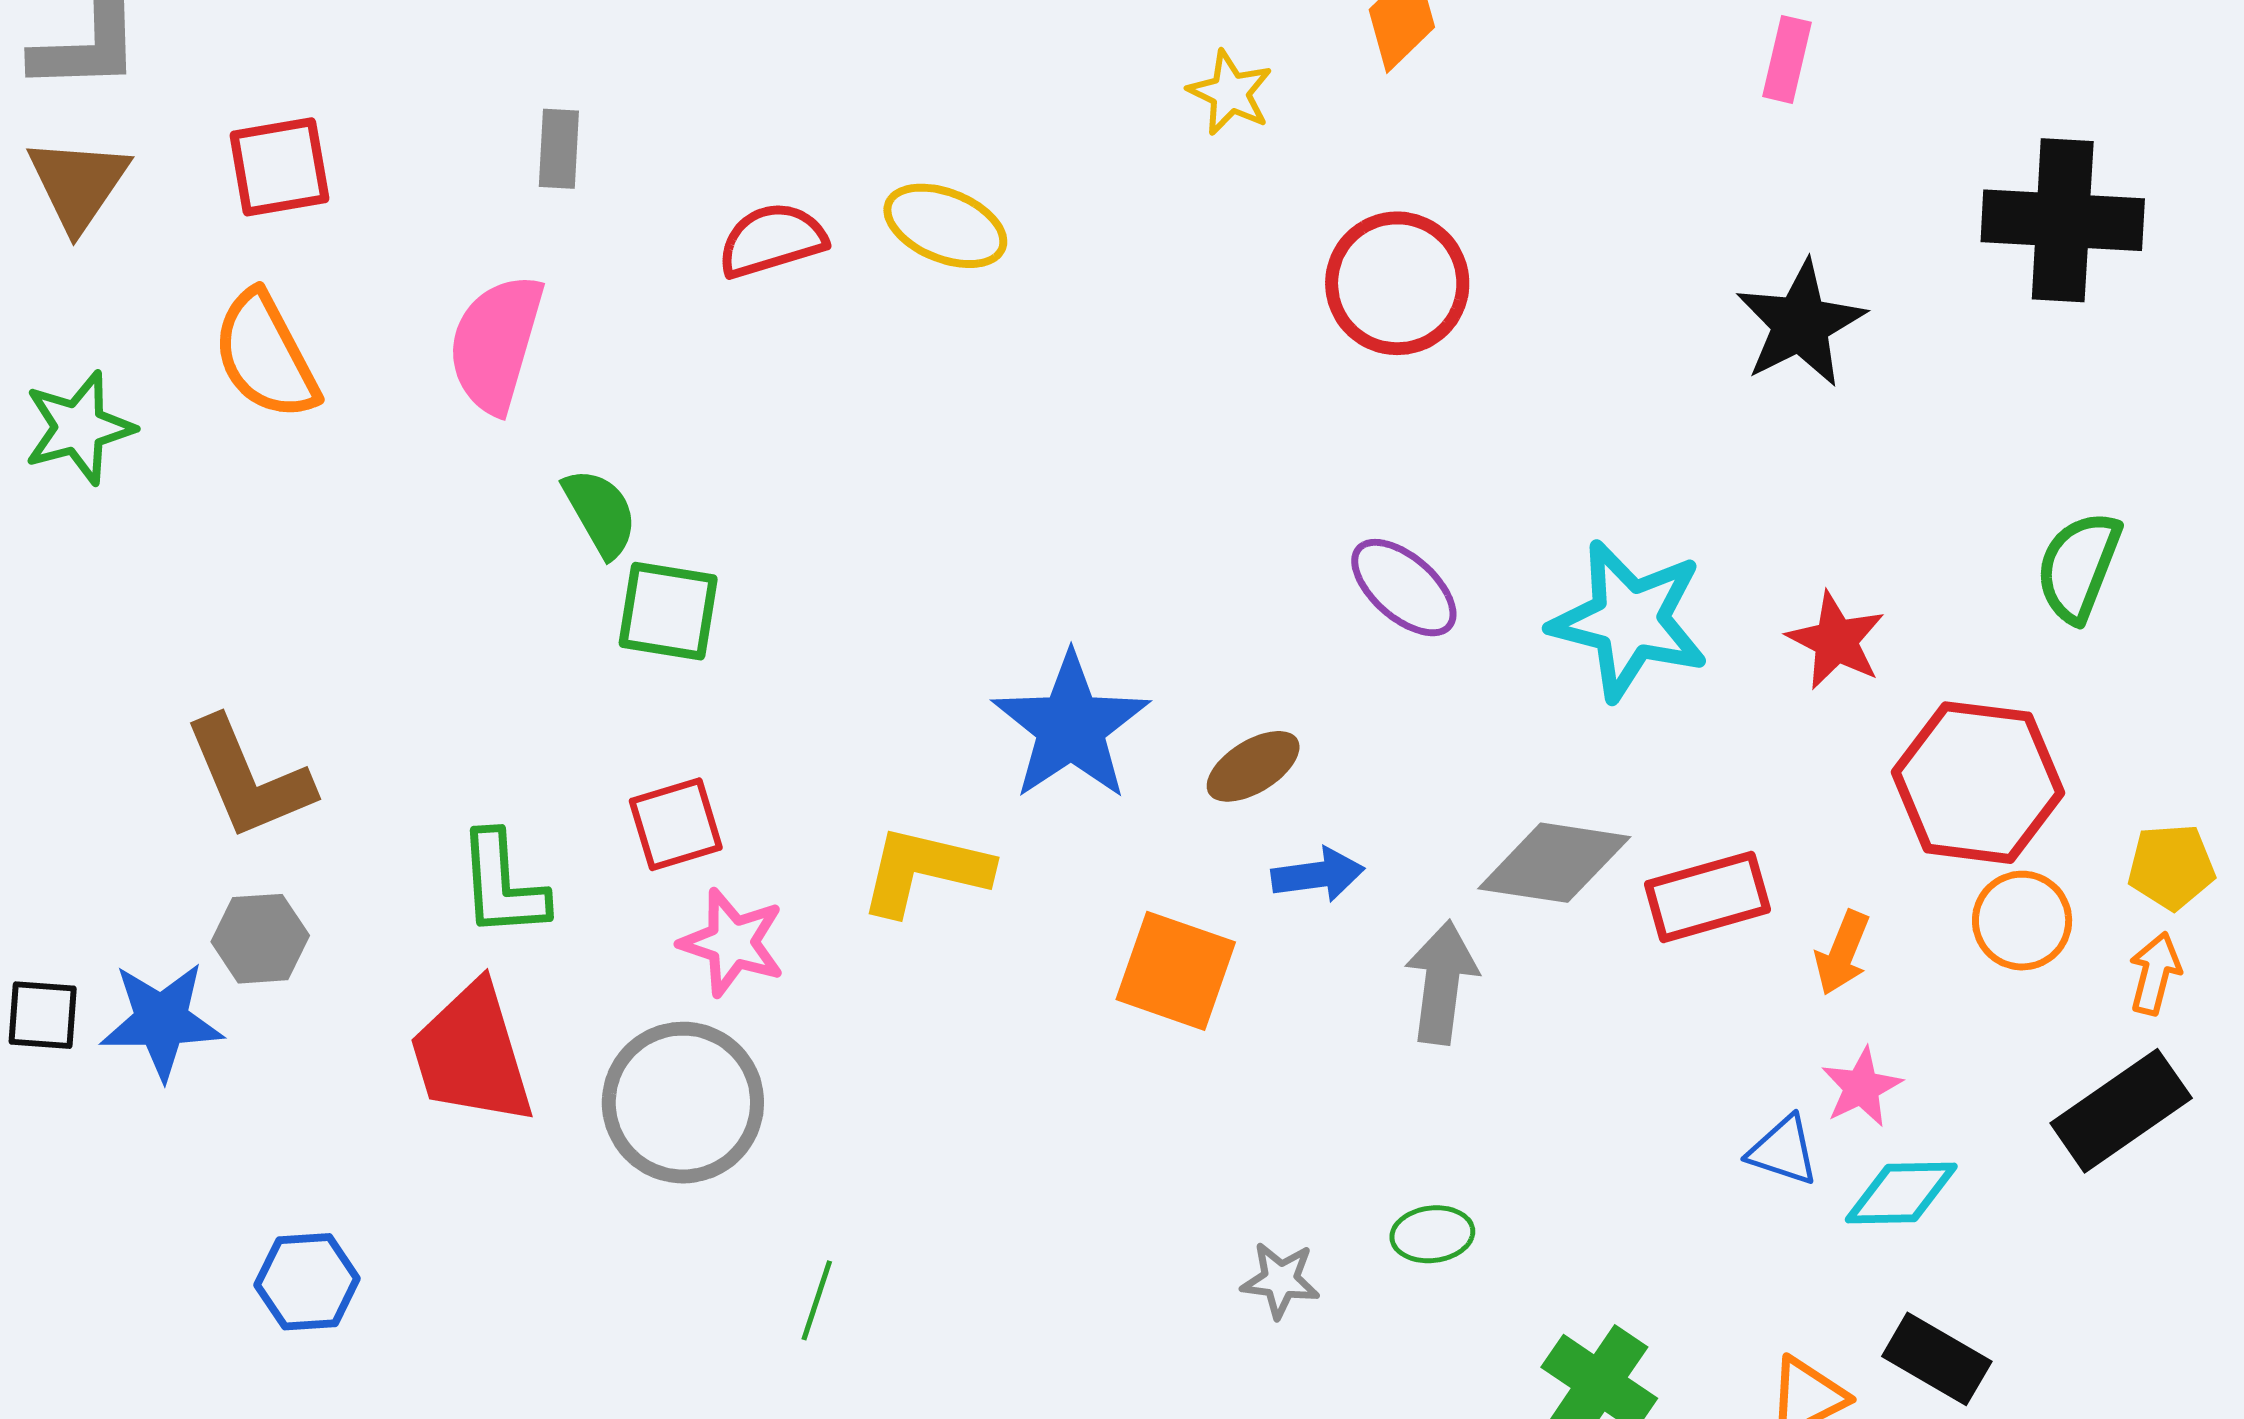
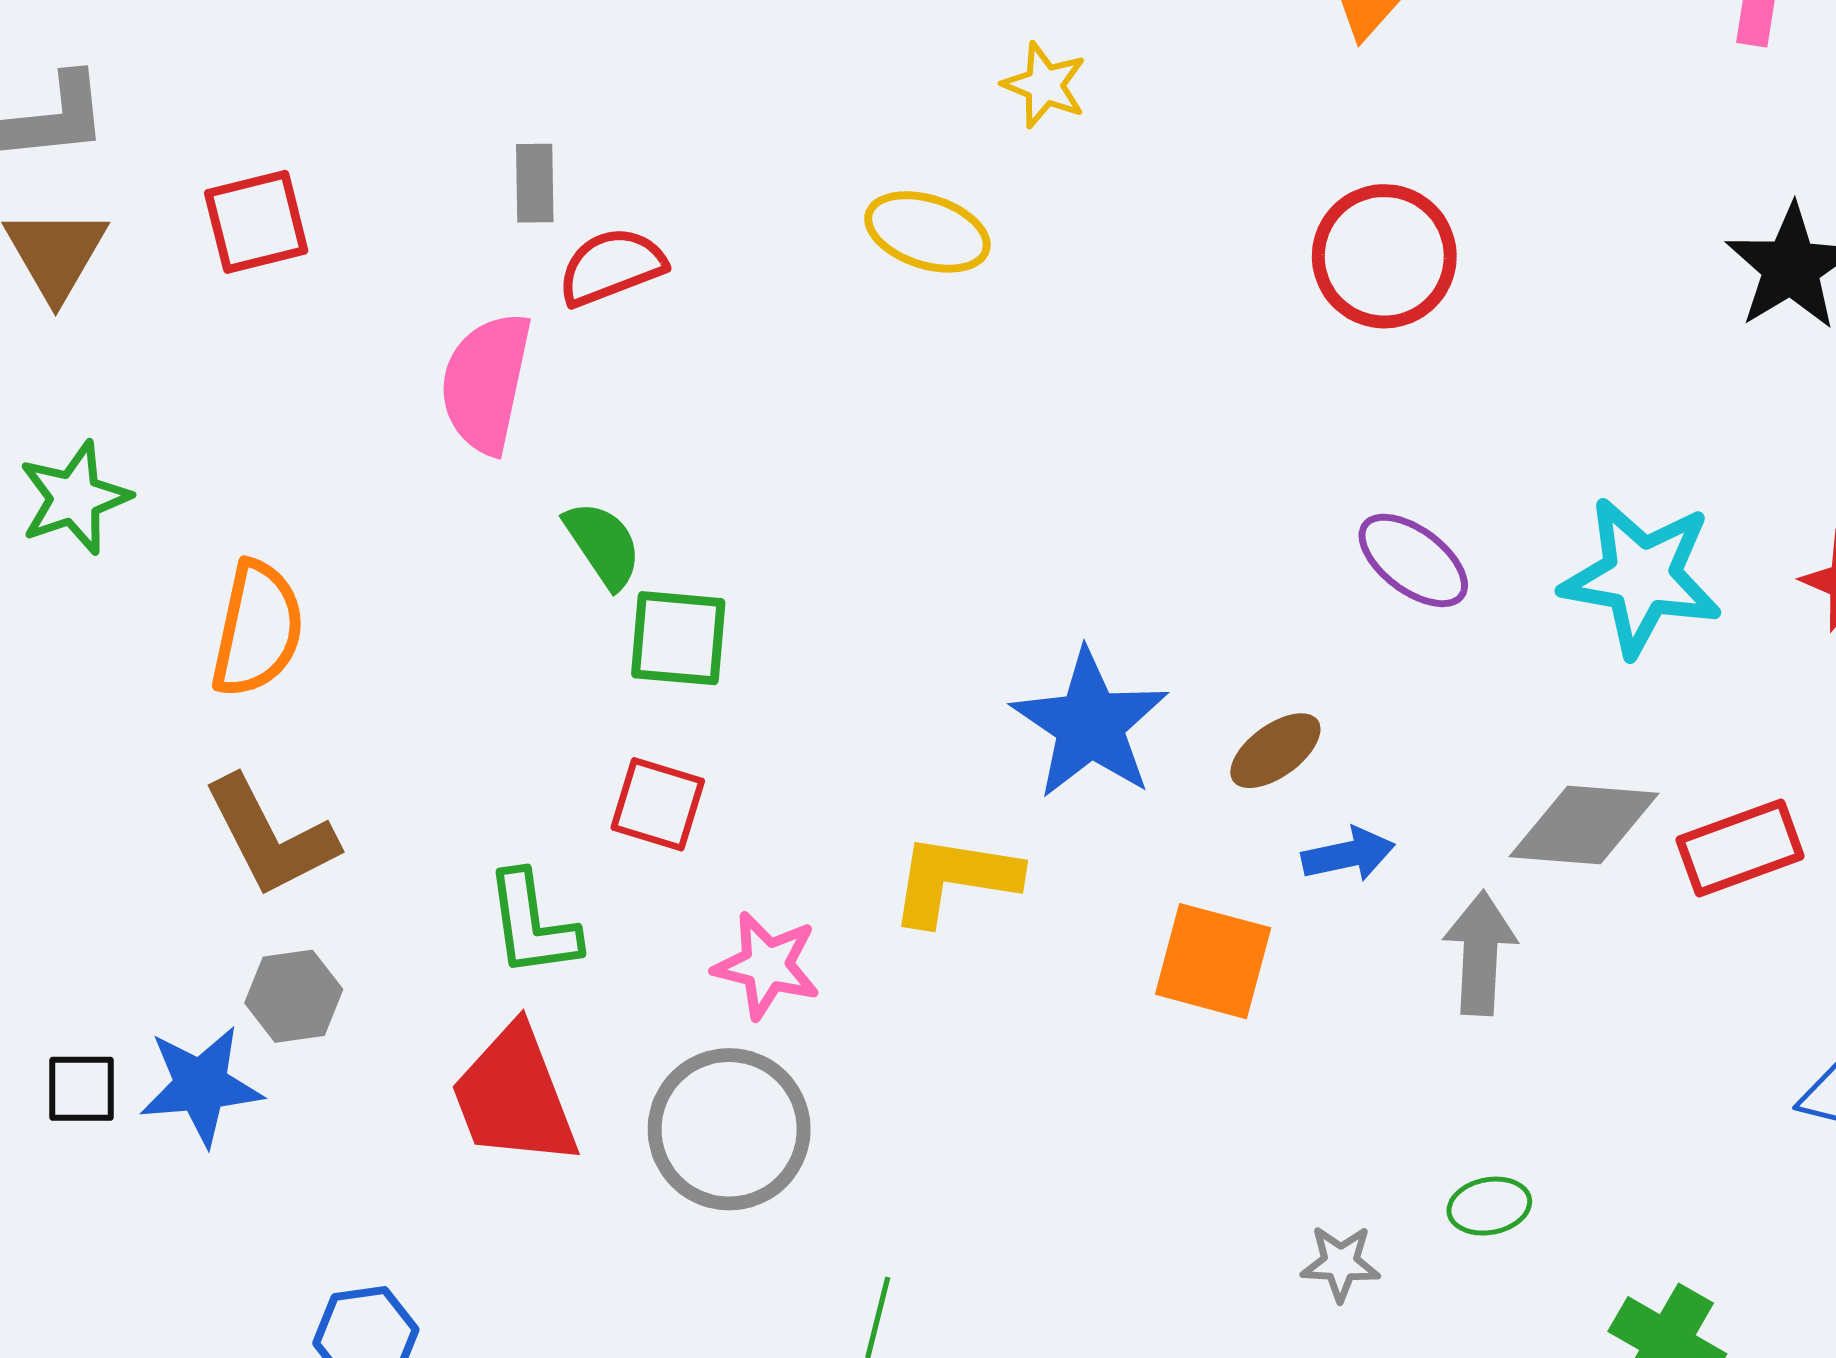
yellow star: (1230, 93) -> (1044, 85), moved
red semicircle: (772, 240) -> (612, 267), moved
orange semicircle: (265, 356) -> (257, 629), moved, turned -136
red square: (676, 824) -> (658, 804), moved, turned 38

